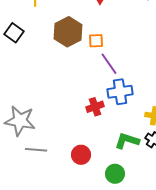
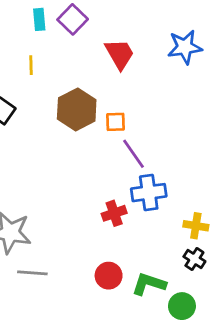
green L-shape: (127, 141) -> (149, 284), moved
red circle: (81, 155) -> (109, 276), moved
green circle: (115, 174) -> (182, 306), moved

